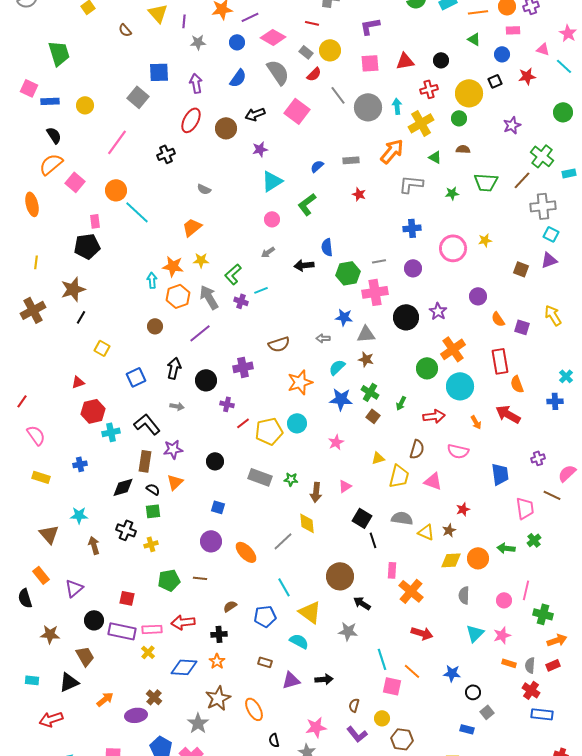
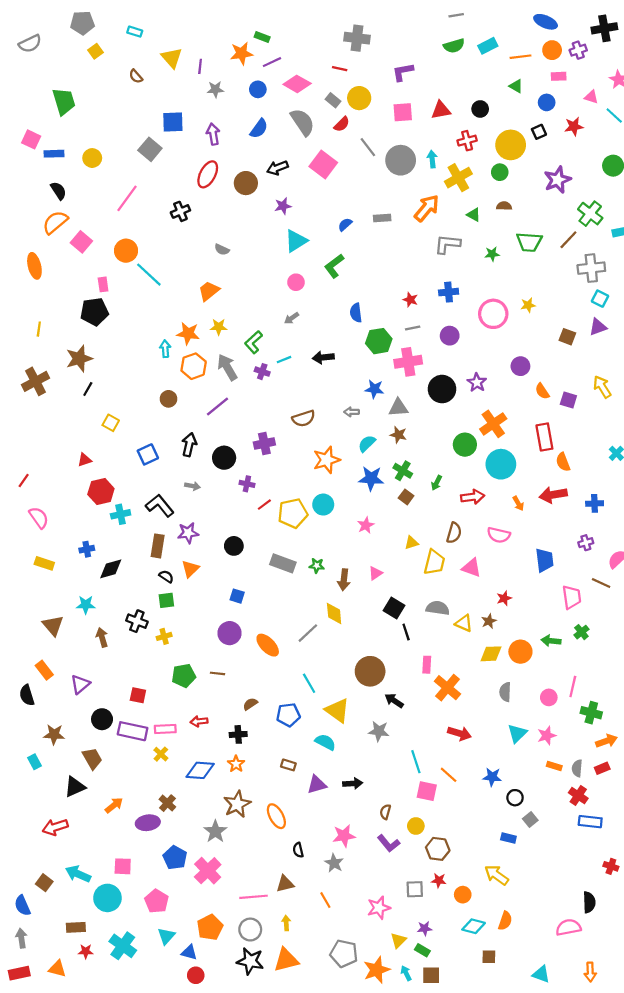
purple star: (512, 125) -> (558, 180), size x1.4
red star: (359, 194) -> (410, 300), moved
black arrow: (304, 265) -> (323, 357), moved
blue cross: (555, 401) -> (595, 503), moved
red arrow: (508, 414) -> (553, 495), turned -40
black diamond: (123, 487) -> (111, 569), moved
red arrow: (183, 622) -> (199, 721), size x0.7
cyan rectangle: (32, 680) -> (34, 762), moved, turned 56

